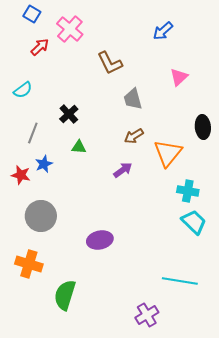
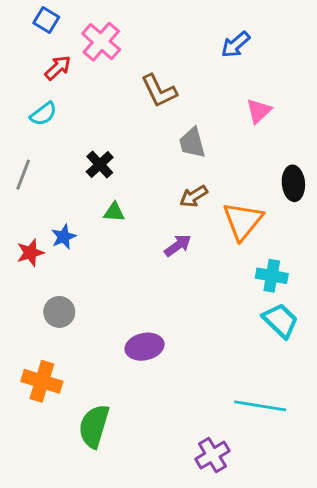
cyan semicircle: (23, 90) -> (43, 114), moved
gray line: (33, 133) -> (23, 175), moved
red star: (21, 175) -> (30, 253), turned -30
gray circle: (41, 216) -> (59, 312), size x0.7

